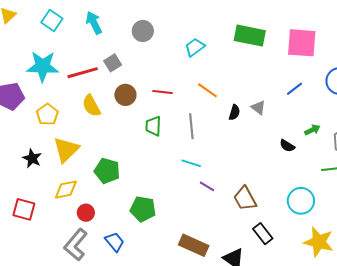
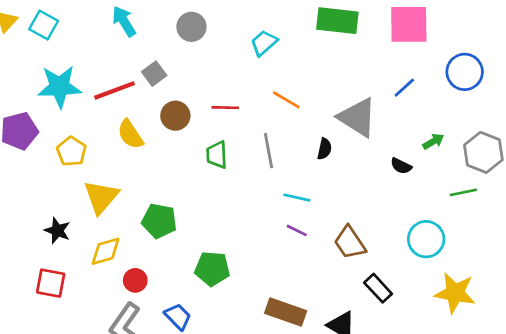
cyan square: (52, 21) -> (44, 25), moved
gray triangle: (258, 108) -> (357, 117), size x2.0
black semicircle: (234, 112) -> (324, 149), moved
black star: (32, 158) -> (57, 231), moved
cyan line: (191, 163) -> (297, 198), moved

